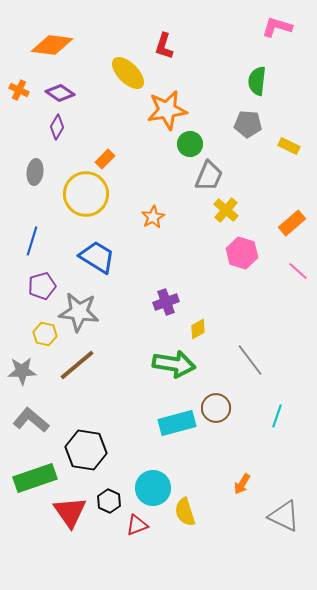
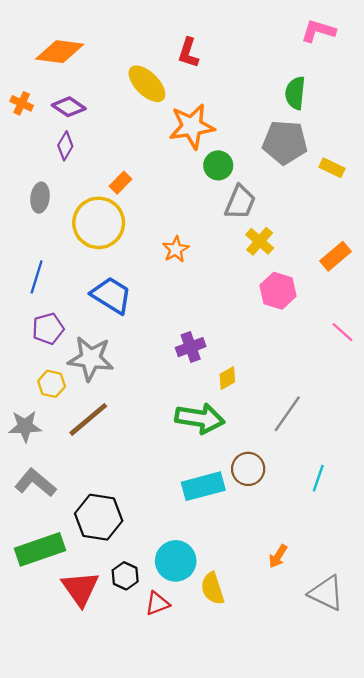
gray pentagon: (248, 124) -> (285, 142), size x1.4
pink line: (298, 271) -> (342, 332), moved
gray line: (250, 360) -> (287, 414), turned 72

